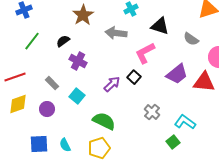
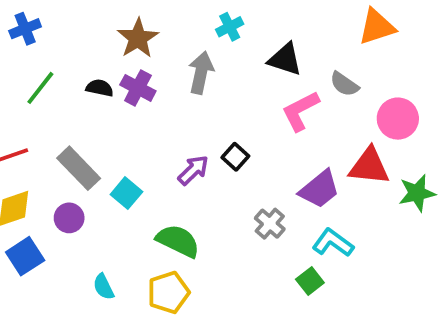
gray arrow: (116, 33) -> (201, 73), turned 95
black semicircle: (63, 41) -> (100, 88), turned 48
pink L-shape: (145, 53) -> (300, 111), moved
purple cross: (78, 61) -> (138, 88), moved
purple trapezoid: (177, 74) -> (319, 189), moved
gray rectangle: (52, 83) -> (79, 168), size x1.6
blue square: (39, 144) -> (25, 256), moved, turned -30

